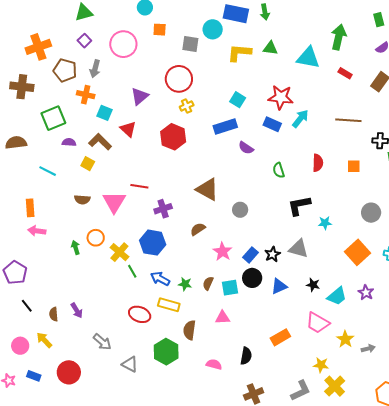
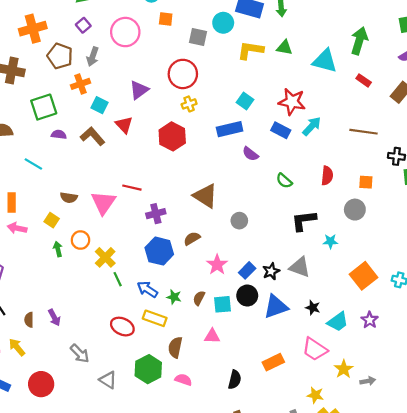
orange cross: (86, 95) -> (81, 84), turned -36
yellow square: (88, 164) -> (52, 220), moved
green semicircle: (279, 170) -> (284, 181), turned -35
gray circle: (371, 213) -> (355, 210), moved
blue hexagon: (153, 243) -> (159, 251), moved
blue triangle: (279, 286) -> (276, 307), size x1.4
pink semicircle: (214, 364) -> (183, 380), moved

